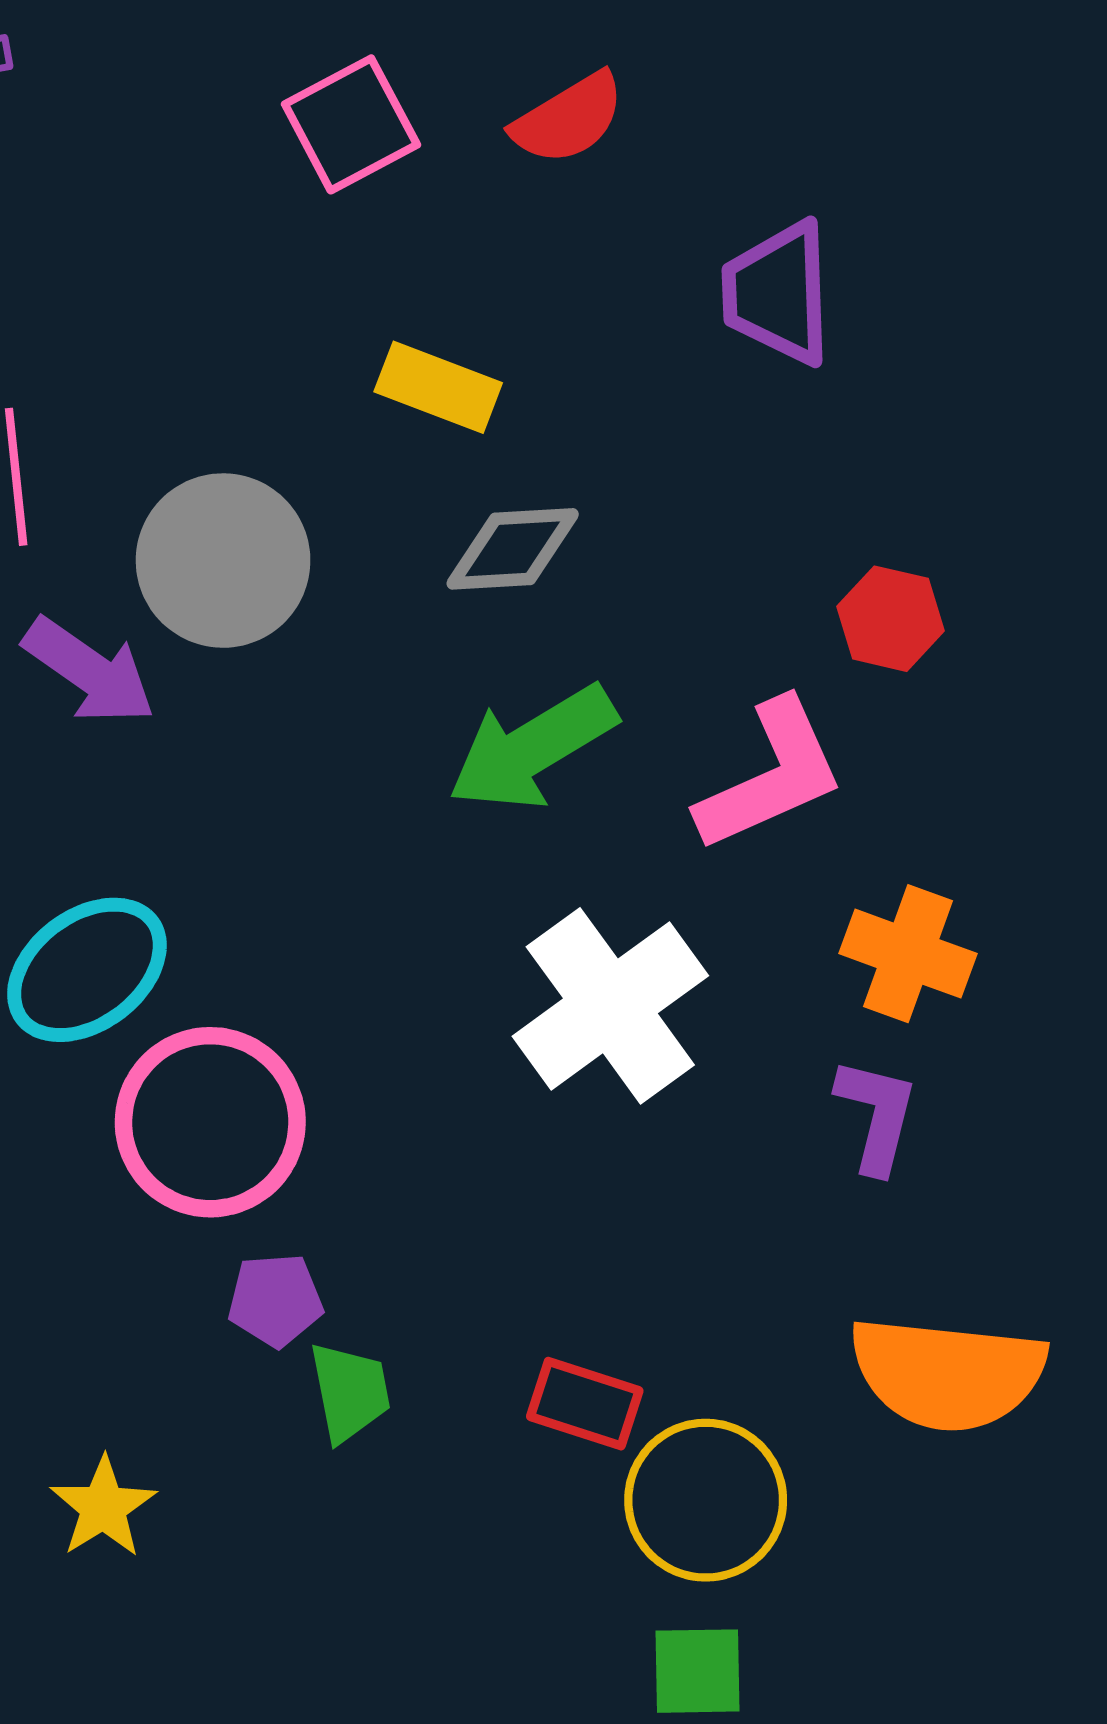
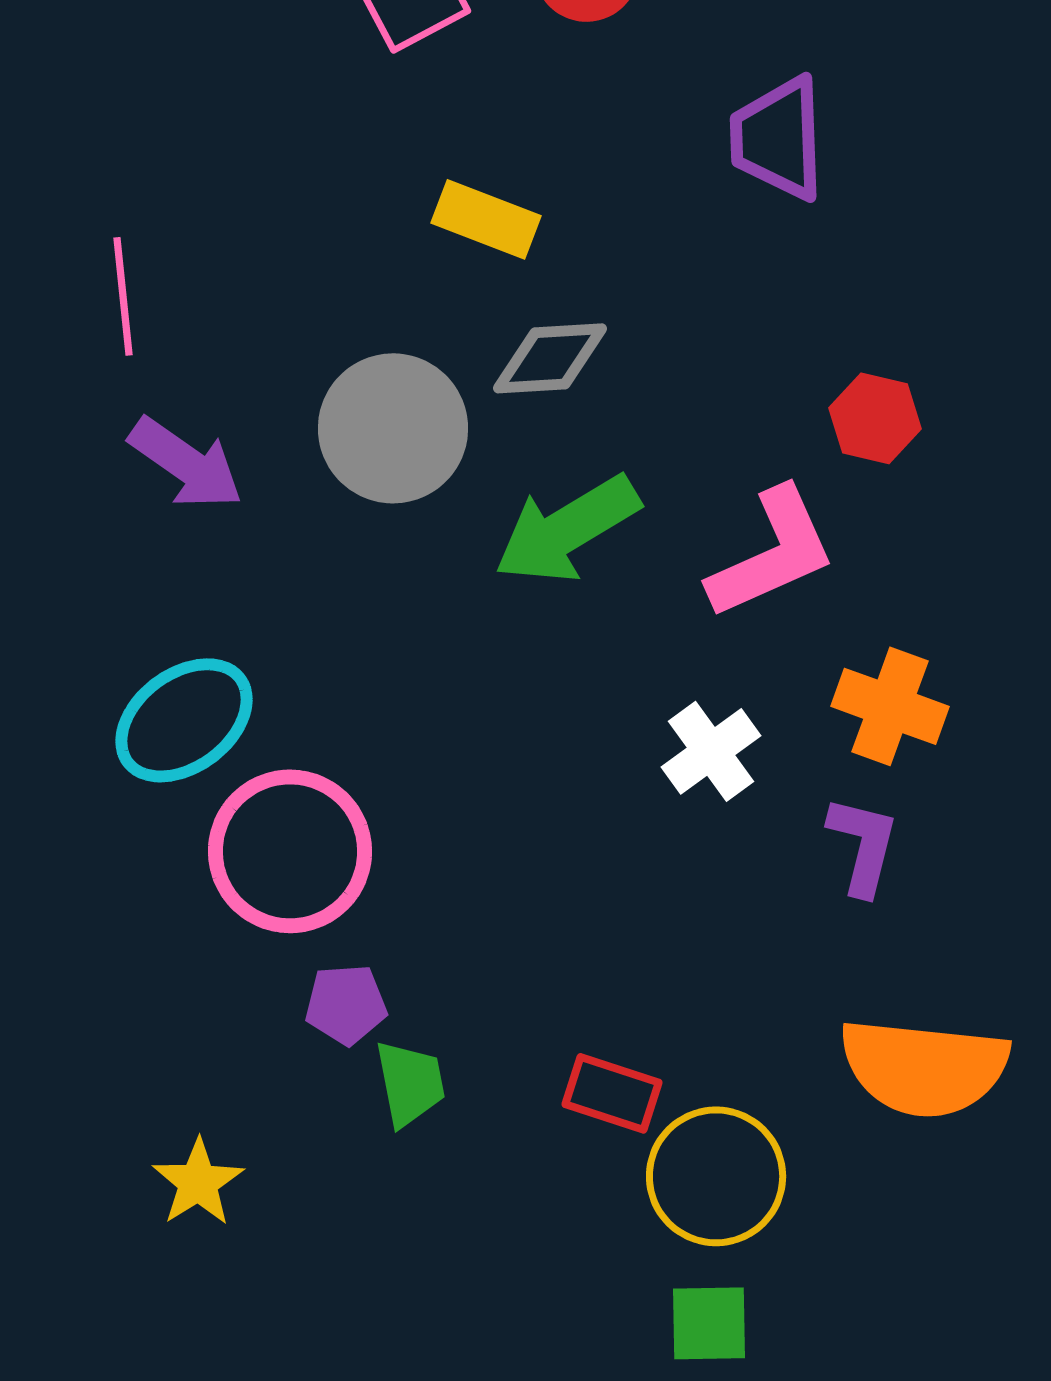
gray circle: (223, 561) -> (393, 428), moved
white cross: (610, 1006) -> (711, 751), moved, size x0.6

